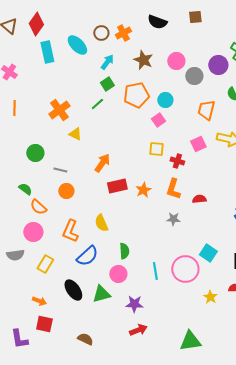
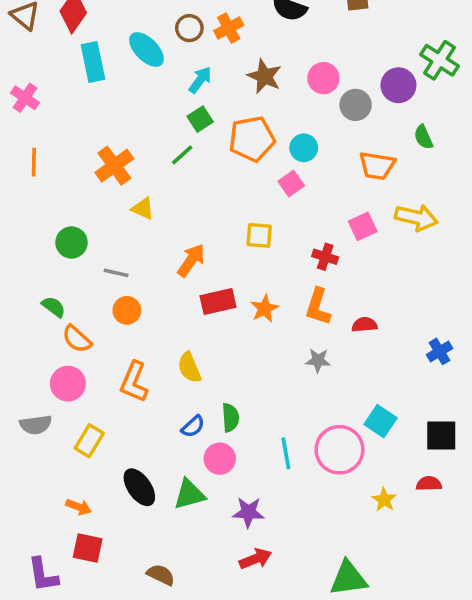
orange trapezoid: (206, 110) -> (377, 166), turned -95
yellow square: (156, 149) -> (259, 235), moved
blue semicircle: (87, 256) -> (193, 426), moved, size x0.6

